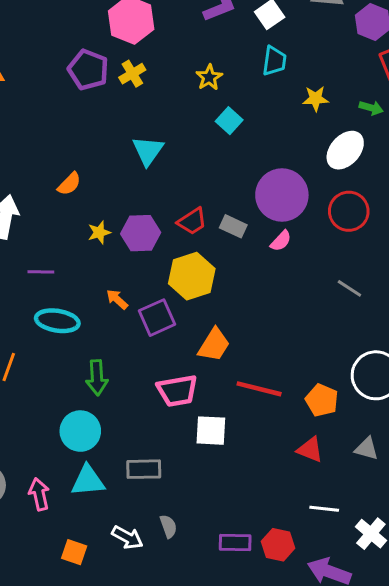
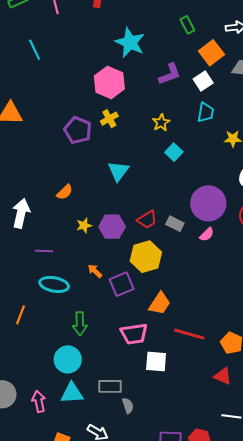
purple pentagon: (88, 70) -> (78, 130), moved
gray semicircle: (168, 526) -> (128, 406), moved

